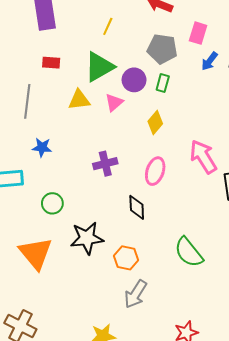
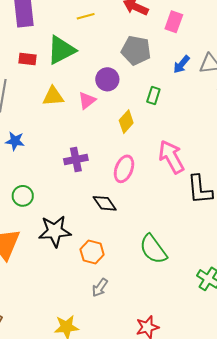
yellow line: (108, 26) -> (86, 16), moved, turned 48
pink rectangle: (198, 33) -> (174, 22), moved
green triangle: (99, 67) -> (61, 50), moved
green rectangle: (163, 83) -> (153, 95), moved
black diamond: (137, 207) -> (105, 203), turned -35
gray arrow: (136, 294) -> (100, 288), size x0.7

